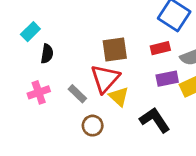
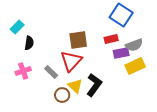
purple rectangle: (167, 79) -> (121, 53), moved
yellow triangle: (119, 97) -> (75, 86), moved
black L-shape: (155, 120) -> (94, 85), moved, turned 70

